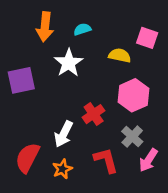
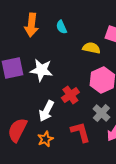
cyan semicircle: (82, 29) -> (61, 27), turned -96
white star: (69, 63) -> (41, 70), moved, turned -30

